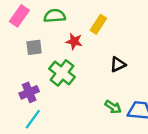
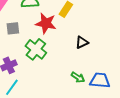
red star: (74, 41) -> (46, 23), size x1.5

